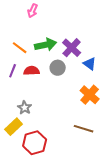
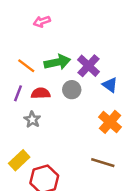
pink arrow: (33, 11) -> (42, 22), turned 48
gray star: (25, 108) -> (32, 120), moved

